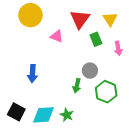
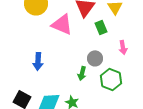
pink triangle: (57, 36) -> (62, 24), size x1.6
pink arrow: (118, 48) -> (123, 47), moved

